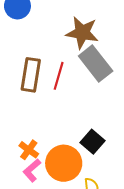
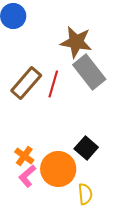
brown rectangle: (31, 75) -> (26, 83), turned 32

